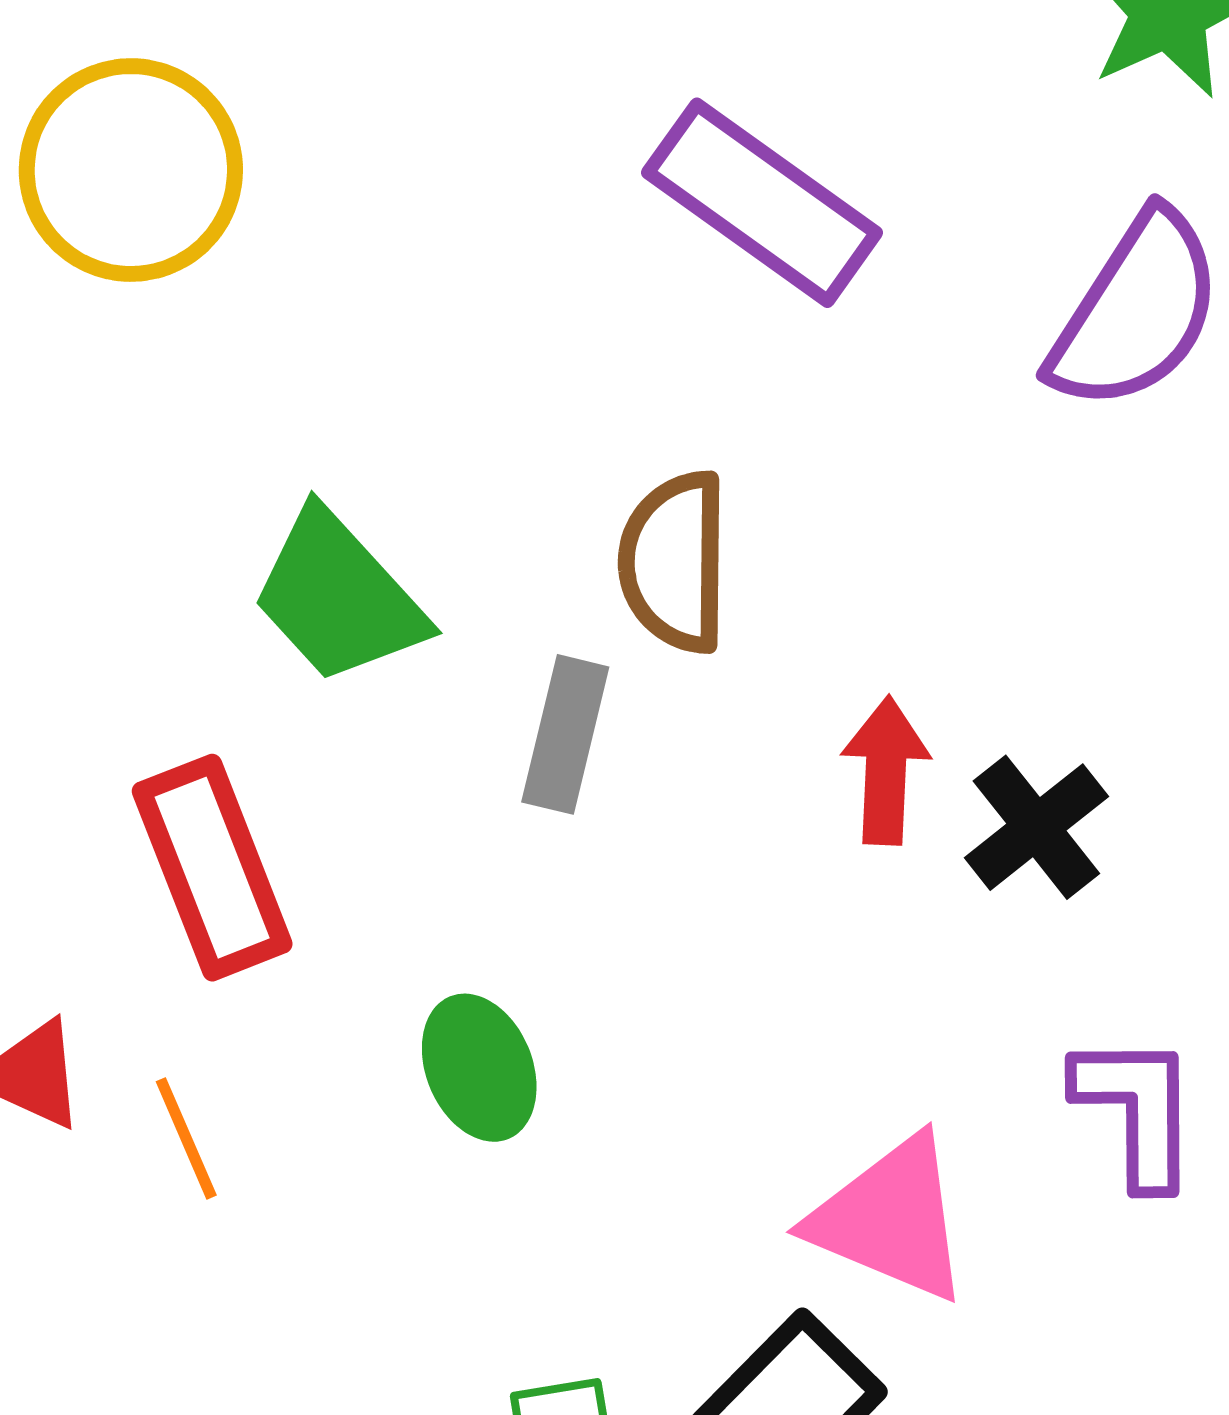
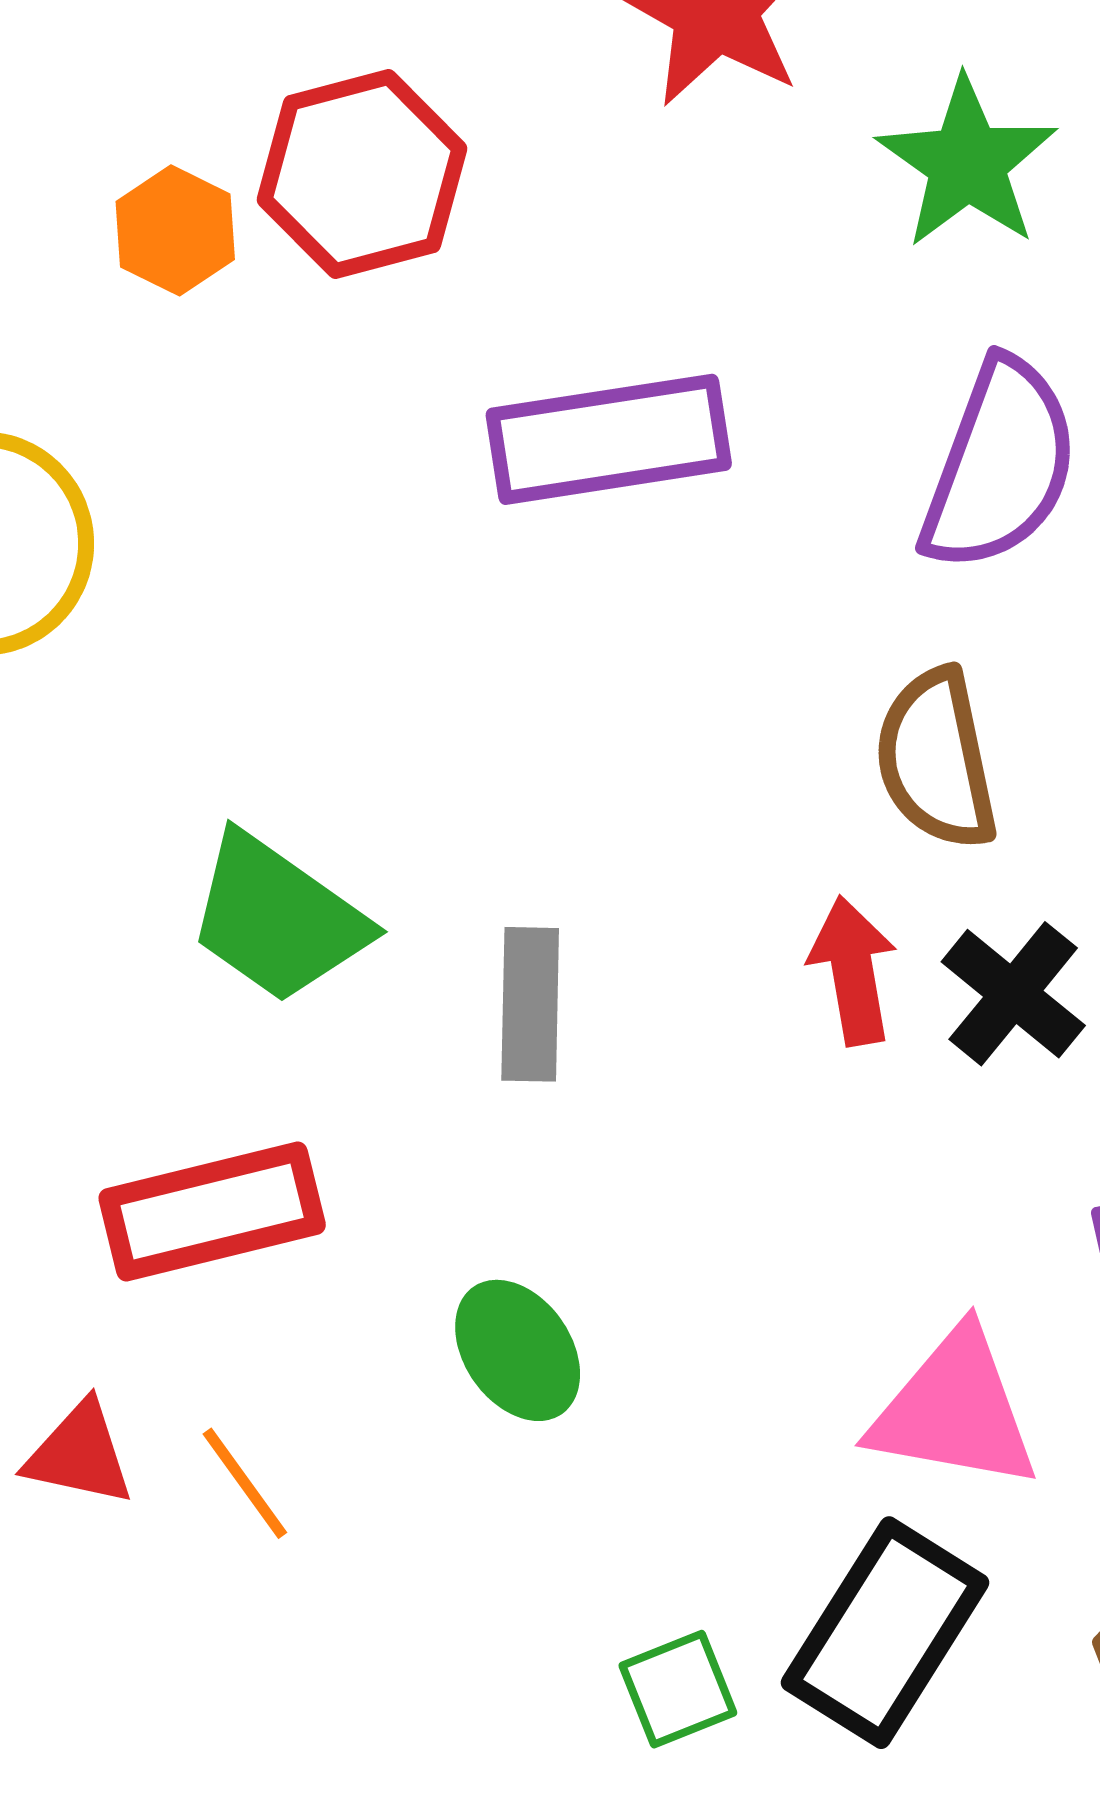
purple rectangle: (762, 203) -> (609, 439), turned -32
brown semicircle: (674, 562) -> (936, 759), moved
red rectangle: (212, 868) -> (212, 1211), turned -70

